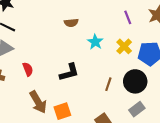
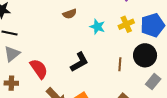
yellow cross: (124, 46) -> (126, 24), turned 35
red semicircle: (28, 69) -> (39, 69), size x1.5

